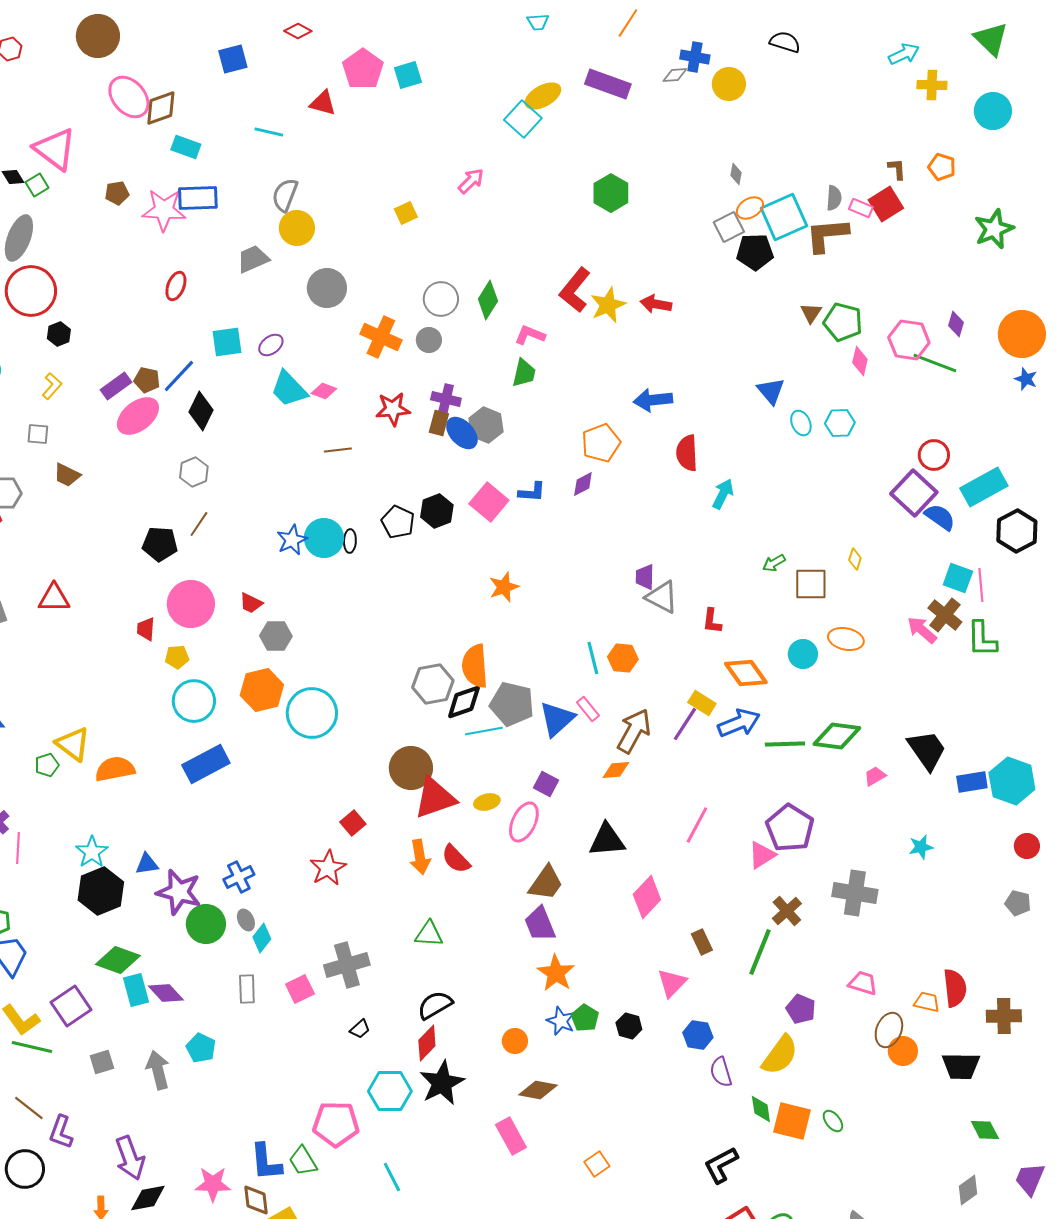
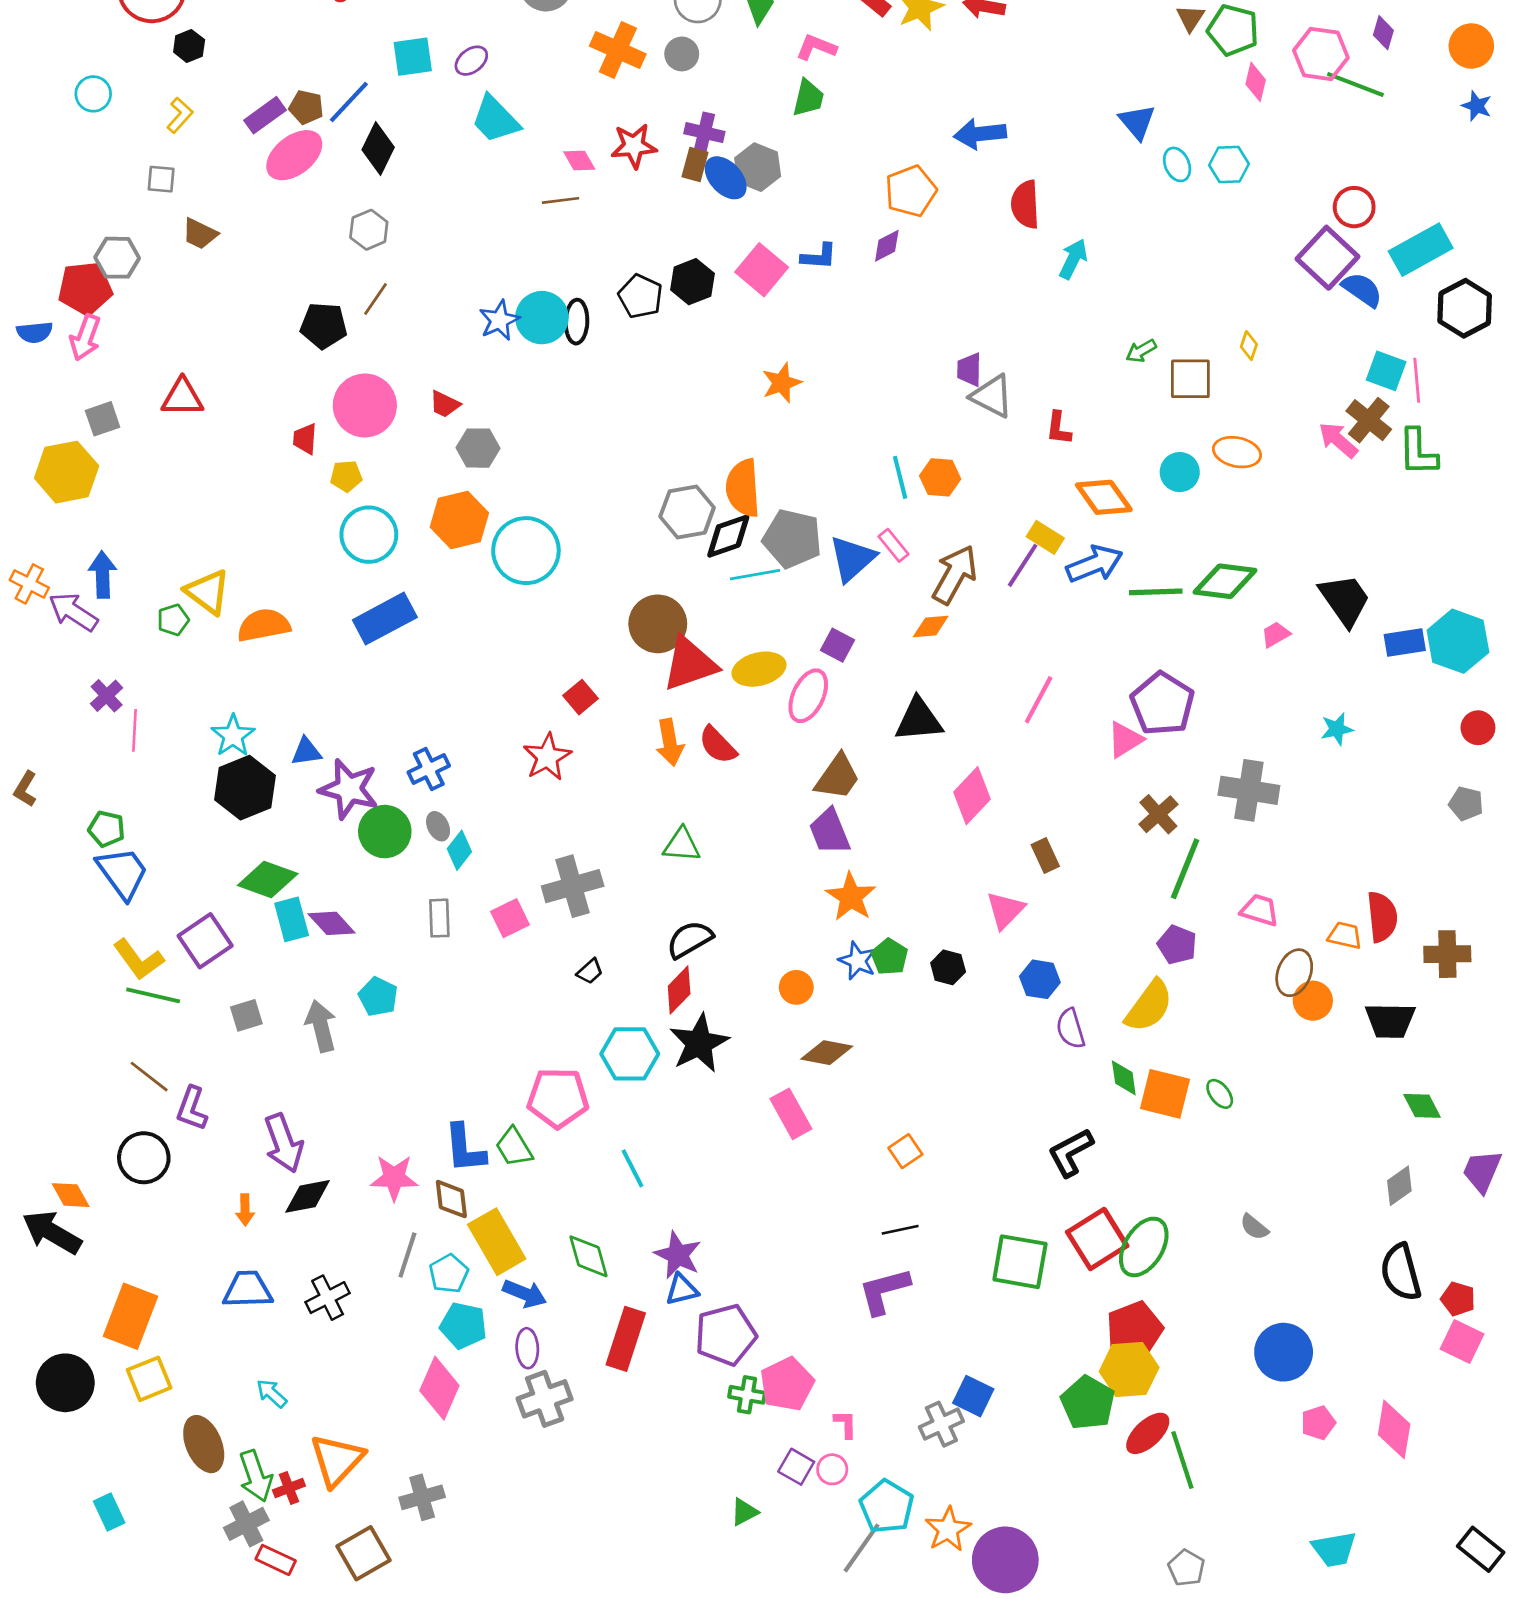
orange circle: (1022, 334) -> (1471, 46), size x0.7
pink diamond: (324, 391) -> (579, 160), moved, turned 40
black ellipse: (350, 541) -> (577, 322), size x1.4
yellow ellipse: (487, 802) -> (759, 669), size x1.5
green line: (760, 952) -> (1185, 869), moved

